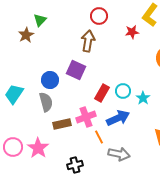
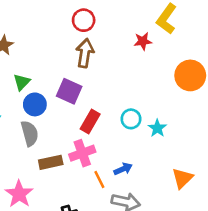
red circle: (99, 16) -> (84, 20), moved
green triangle: (40, 20) -> (22, 82), moved
red rectangle: (102, 93) -> (90, 122), moved
blue arrow: (118, 118) -> (123, 169), moved, size x0.6

